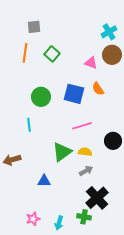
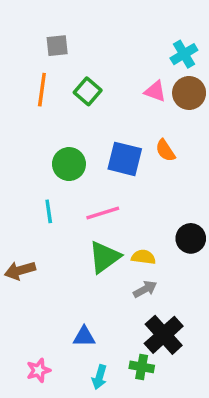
pink triangle: (91, 63) -> (155, 91), moved
pink line: (82, 126) -> (103, 213), moved
blue triangle: (44, 181) -> (84, 336), moved
pink star: (33, 219) -> (39, 370), moved

